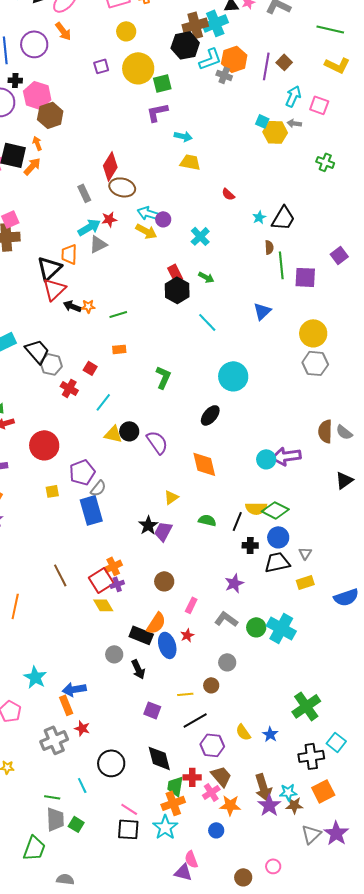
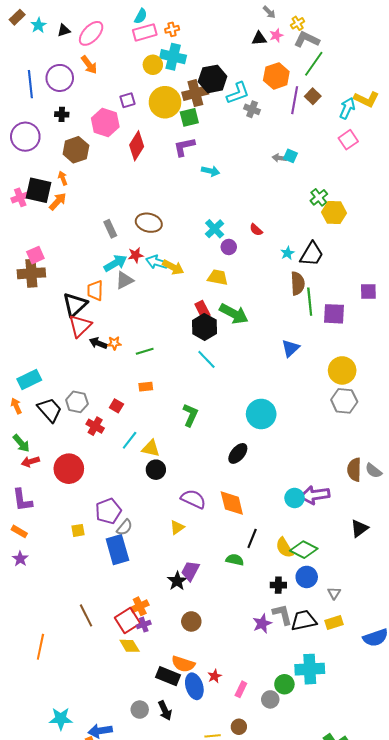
cyan cross: (215, 23) -> (173, 57), moved, turned 35
brown cross: (195, 25) -> (195, 93), moved
green line: (330, 29) -> (314, 64), moved, turned -68
orange hexagon: (234, 59) -> (276, 76), moved
black cross: (15, 80) -> (62, 114), moved
pink hexagon: (37, 95) -> (105, 122), moved
cyan arrow: (293, 96) -> (347, 108), moved
pink square: (319, 105) -> (348, 140), turned 36
gray arrow: (294, 123) -> (279, 158), moved
yellow hexagon: (275, 132) -> (334, 213), moved
yellow trapezoid: (190, 162) -> (218, 277), moved
green cross: (325, 162) -> (319, 197), moved, turned 30
red diamond: (110, 166) -> (137, 146), moved
cyan arrow: (148, 213) -> (157, 262), moved
purple circle: (163, 219) -> (229, 247), moved
cyan cross: (200, 236) -> (215, 229), moved
brown semicircle: (269, 247) -> (298, 283), size x1.6
purple square: (339, 255) -> (368, 292), turned 36
green arrow: (206, 277) -> (234, 314), size x1.8
cyan line: (207, 322) -> (206, 359), moved
black trapezoid: (37, 351) -> (50, 410), moved
yellow triangle: (113, 434) -> (151, 448), moved
purple semicircle: (157, 442) -> (193, 499), moved, turned -30
red circle: (44, 445) -> (69, 469), moved
black triangle: (344, 480) -> (359, 528), moved
yellow triangle: (171, 497) -> (177, 527), moved
yellow semicircle: (256, 508) -> (284, 548), turned 60
black line: (237, 521) -> (252, 538), moved
black star: (148, 525) -> (177, 581), moved
black trapezoid: (277, 562) -> (304, 620), moved
pink rectangle: (191, 605) -> (241, 689), moved
gray L-shape: (226, 619) -> (282, 614), moved, turned 40
orange semicircle: (156, 623) -> (183, 664), turned 75
green circle: (256, 627) -> (284, 684), moved
cyan cross: (281, 628) -> (310, 669), turned -32
gray circle: (114, 654) -> (140, 710), moved
gray circle: (227, 662) -> (270, 699), moved
cyan star: (35, 677) -> (61, 719), turned -30

